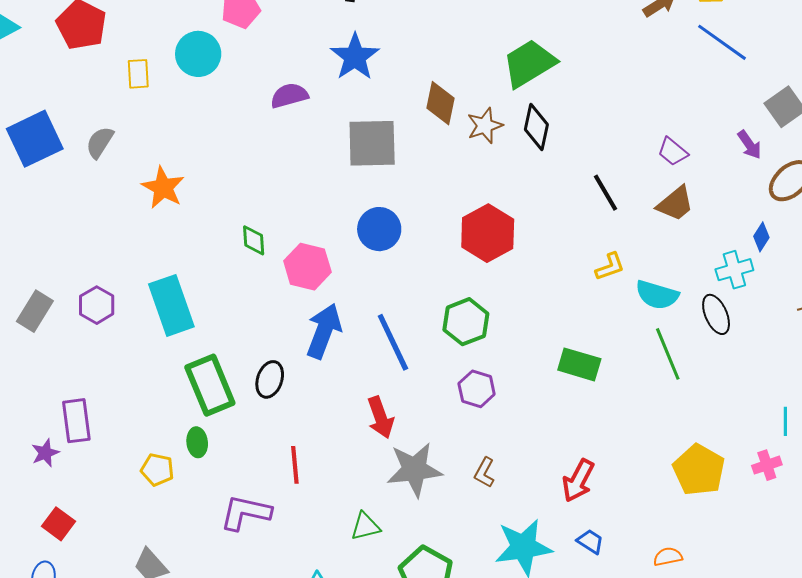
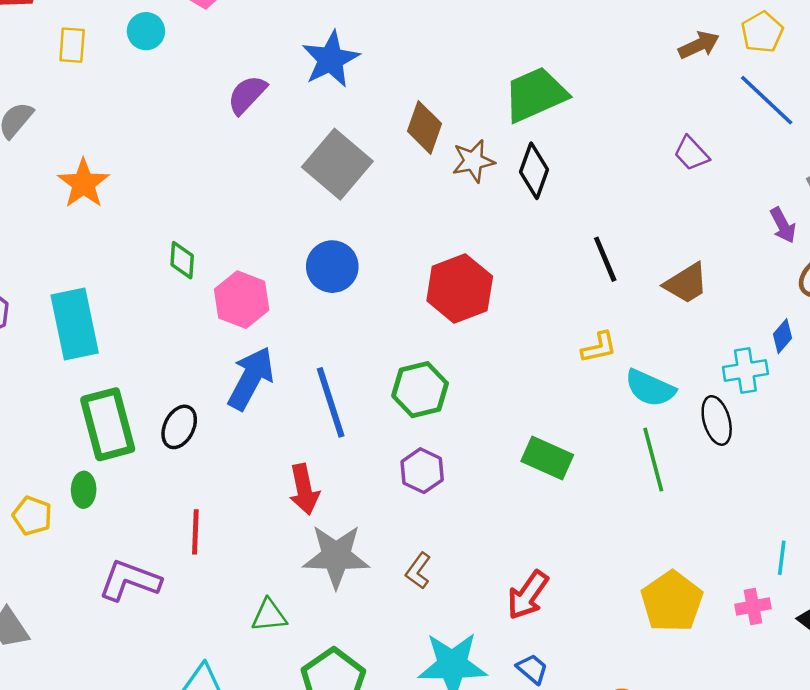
cyan circle: (198, 54) -> (146, 31), size x0.7
purple semicircle: (289, 96) -> (247, 95), turned -39
gray square: (372, 143) -> (337, 164), turned 34
purple trapezoid: (673, 152) -> (691, 153), moved

